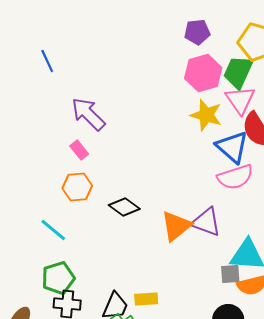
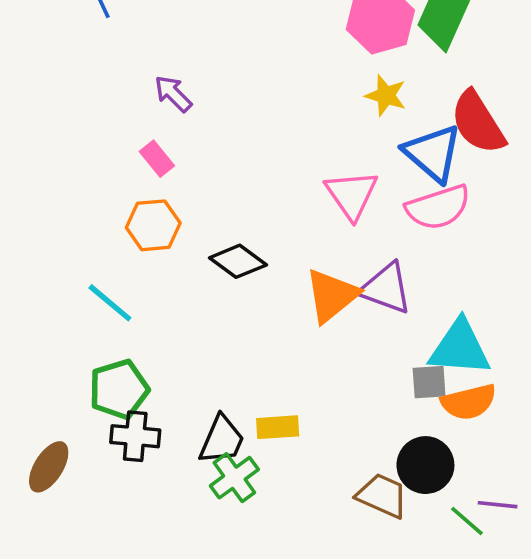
pink triangle: (240, 100) -> (352, 195), moved
purple arrow: (88, 114) -> (173, 94), size x0.6
yellow star: (206, 115) -> (386, 95), size x0.7

